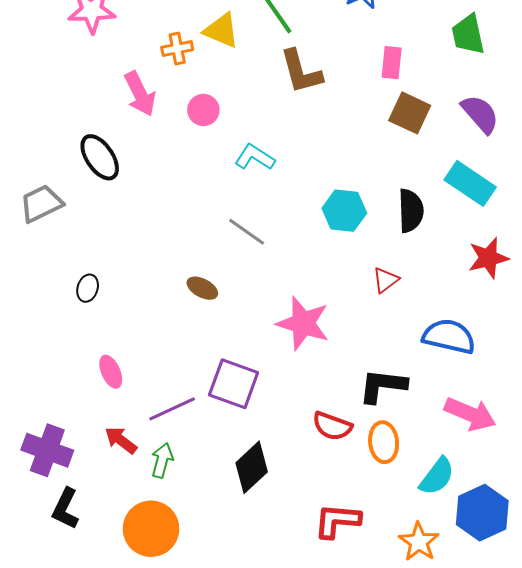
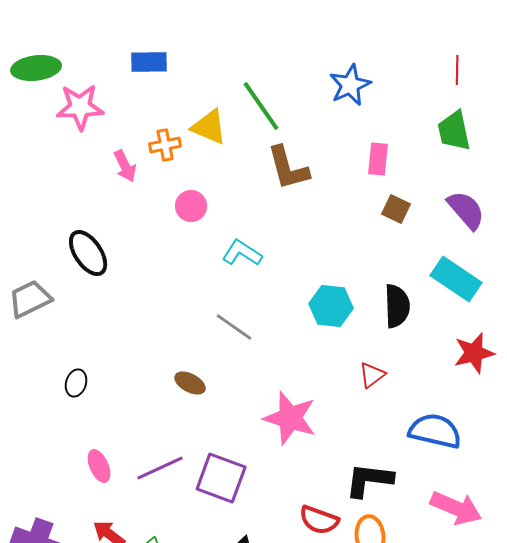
pink arrow: (140, 94) -> (125, 166), moved, size x0.7
brown square: (410, 113) -> (396, 209), size x0.7
purple line: (172, 409) -> (160, 468), moved

